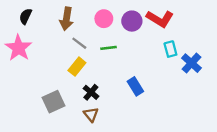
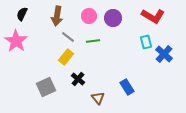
red L-shape: (160, 19) -> (153, 16), moved
blue rectangle: (135, 86) -> (127, 87), moved
brown triangle: (91, 114) -> (98, 98), moved

